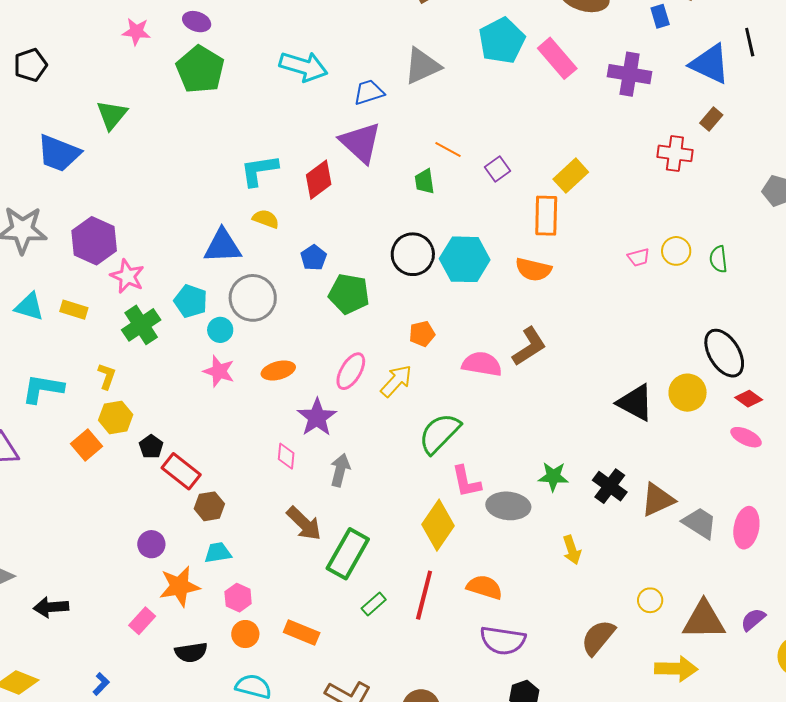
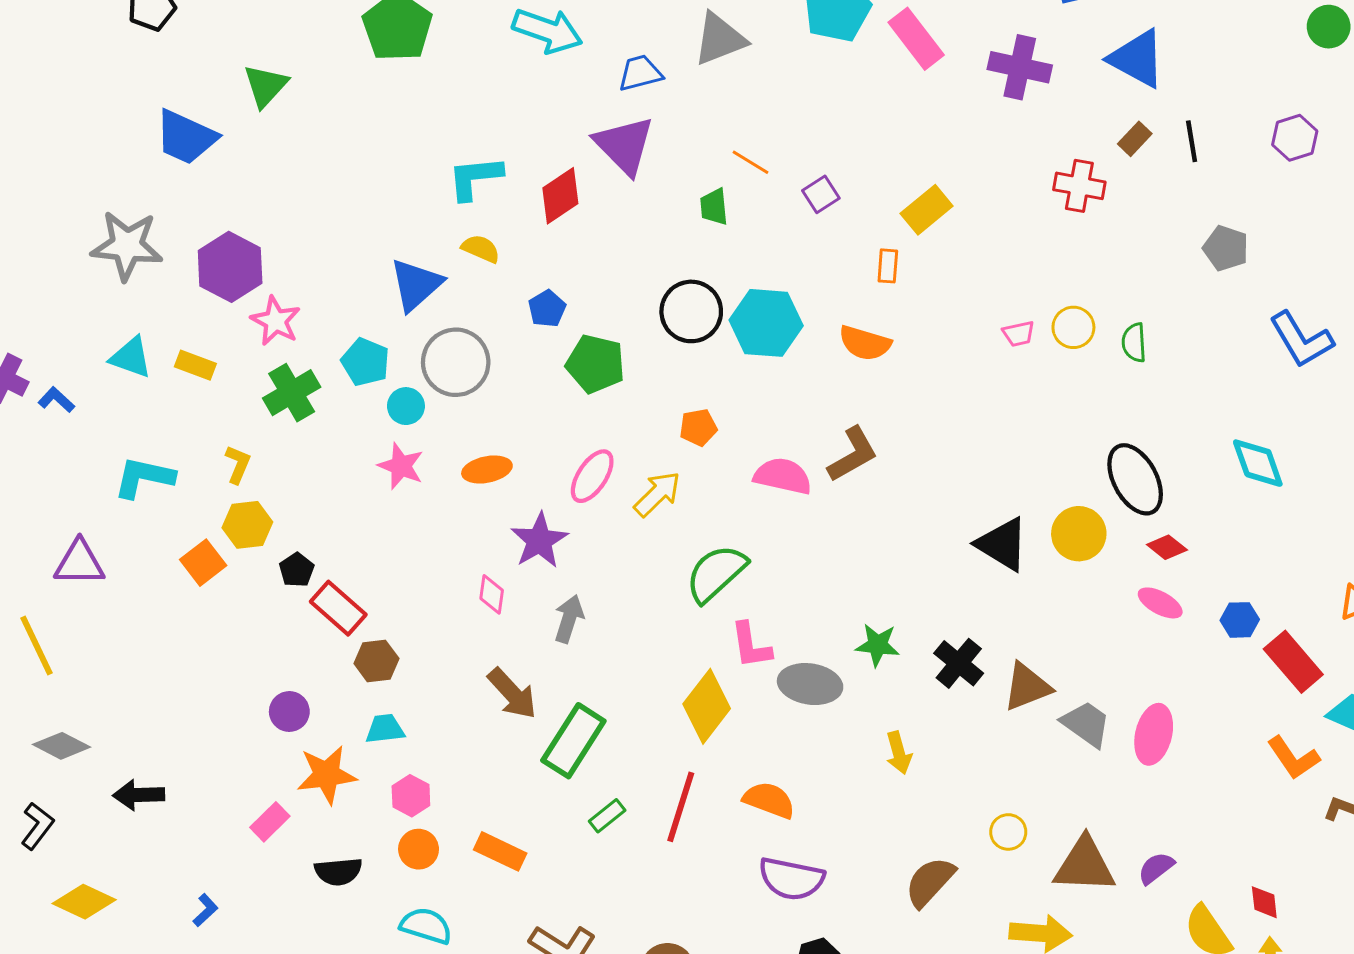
black line: (750, 42) -> (1192, 141), moved
orange rectangle: (546, 216) -> (888, 266), size x0.6
blue triangle: (223, 246) -> (416, 285), turned -42

